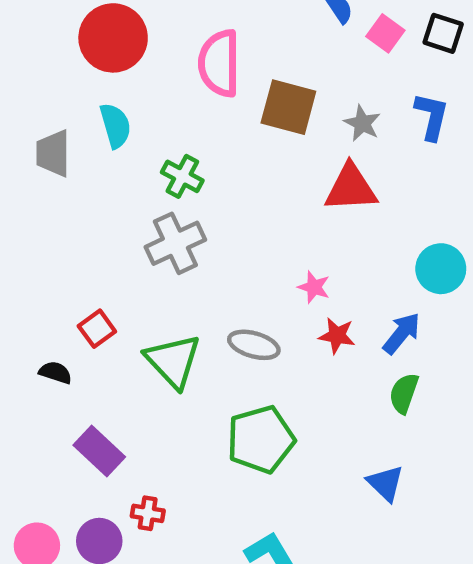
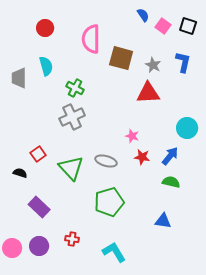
red circle: (113, 38) -> (45, 28), size x0.6
green semicircle: (404, 393) -> (171, 182), turned 84
blue triangle: (385, 483) -> (163, 221), turned -36
red cross: (148, 513) -> (72, 239), moved

